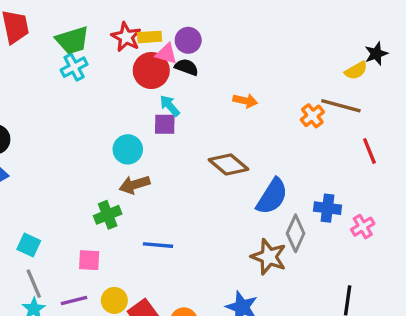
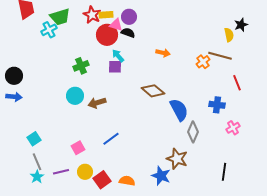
cyan cross: (74, 67) -> (49, 30), moved
yellow semicircle: (356, 70) -> (229, 35), turned -72
cyan circle: (128, 149) -> (75, 96), moved
blue semicircle: (272, 196) -> (179, 110), turned -60
blue cross: (327, 208) -> (217, 105), moved
green cross: (108, 215) -> (81, 66), moved
cyan square: (29, 245) -> (34, 139), turned 32
blue line: (158, 245) -> (111, 139), turned -42
brown star: (269, 257) -> (177, 159), moved
pink square: (89, 260) -> (78, 148), moved, turned -32

